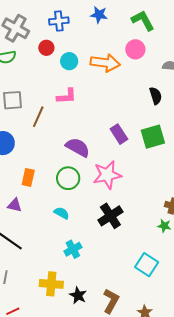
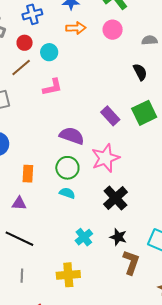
orange arrow: (105, 63) -> (76, 28), moved, size x0.7
brown line: (38, 117) -> (21, 68), moved, turned 35
cyan semicircle: (62, 213) -> (67, 193), moved
black star: (78, 295) -> (118, 237), moved
brown L-shape: (111, 301) -> (131, 262), moved

